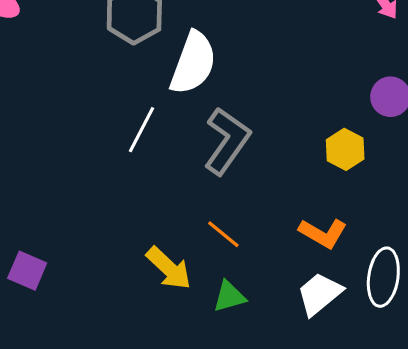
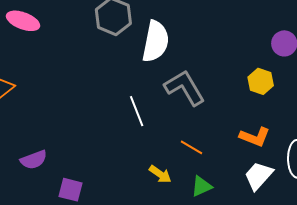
white line: (141, 130) -> (137, 111), moved, turned -40
gray L-shape: (227, 141) -> (185, 88), turned -57
yellow arrow: (169, 268) -> (160, 174), size x0.7

